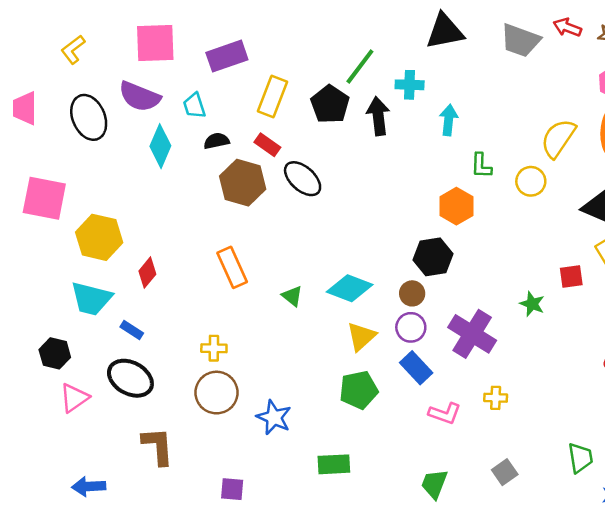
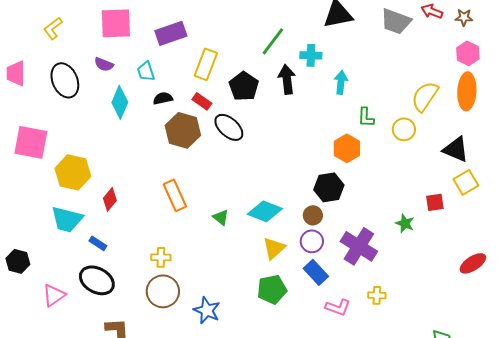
purple semicircle: (140, 97) -> (104, 64), size x0.6
black pentagon: (330, 104) -> (244, 86), moved
black hexagon: (55, 353) -> (18, 261), moved

